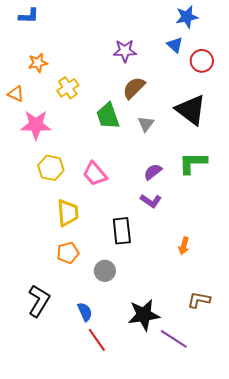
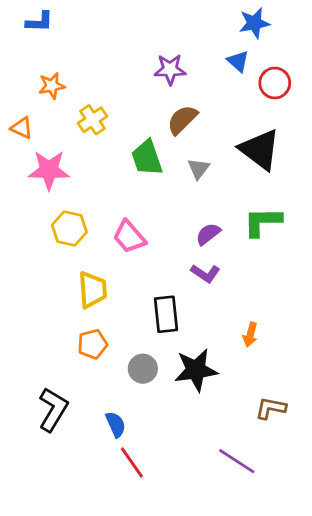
black star: (144, 315) -> (196, 370), moved

